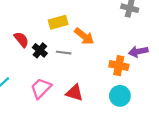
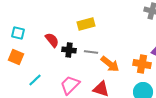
orange arrow: (84, 36) -> (110, 64), moved
black cross: (40, 50) -> (69, 50), turned -32

